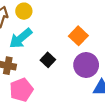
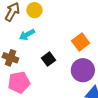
cyan arrow: (21, 38) -> (27, 35), size x0.7

